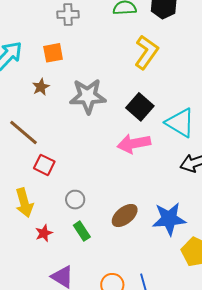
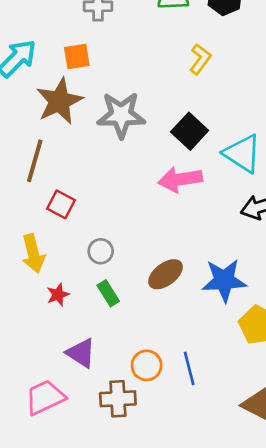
yellow L-shape: (146, 52) -> (200, 59), size x0.7
brown star: (41, 87) -> (59, 101), size x2.0
brown line: (24, 133) -> (35, 161), turned 64

